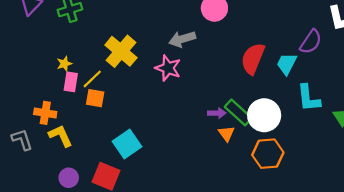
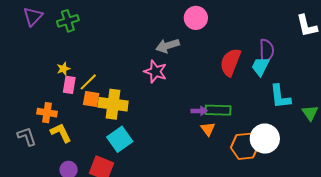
purple semicircle: (311, 42) -> (267, 51), moved, turned -35
yellow cross: (121, 51) -> (113, 104), moved, turned -32
green rectangle: (238, 112) -> (218, 110), turned -40
white circle: (264, 115) -> (265, 139), moved

